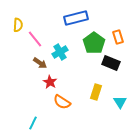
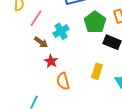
pink line: (35, 39) -> (36, 18), turned 72
orange semicircle: (62, 102) -> (63, 81), turned 42

